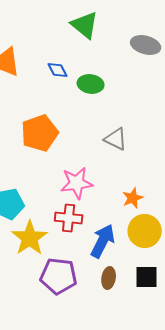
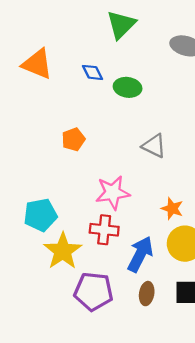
green triangle: (85, 25) -> (121, 25), turned 36
orange pentagon: (40, 133) -> (73, 139), size x0.6
orange star: (133, 198) -> (172, 209), turned -30

